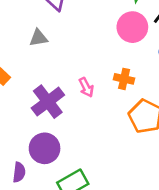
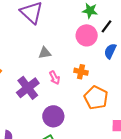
gray triangle: (39, 38) -> (45, 53), moved
purple circle: (45, 148) -> (53, 116), moved

